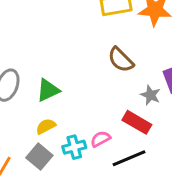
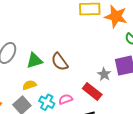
brown semicircle: (121, 60) -> (60, 62), moved
cyan cross: (74, 147) -> (47, 102), turned 35

